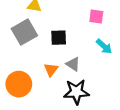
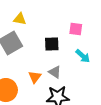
black square: (59, 38) -> (52, 44), moved

